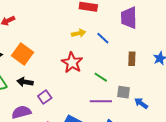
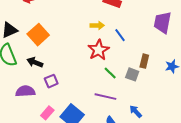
purple trapezoid: (129, 18) -> (162, 22), moved
red star: (72, 63) -> (99, 50), moved
gray square: (124, 92) -> (132, 74), moved
blue arrow: (141, 103) -> (136, 111), moved

